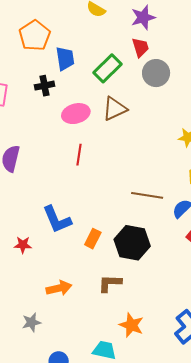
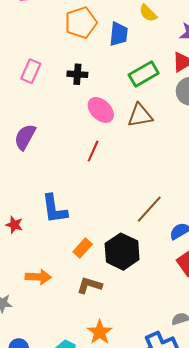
blue trapezoid: (65, 59) -> (119, 34), moved
pink ellipse: (76, 114) -> (101, 110), turned 44
brown line: (147, 195) -> (149, 209), turned -72
orange rectangle: (93, 239) -> (83, 248), moved

